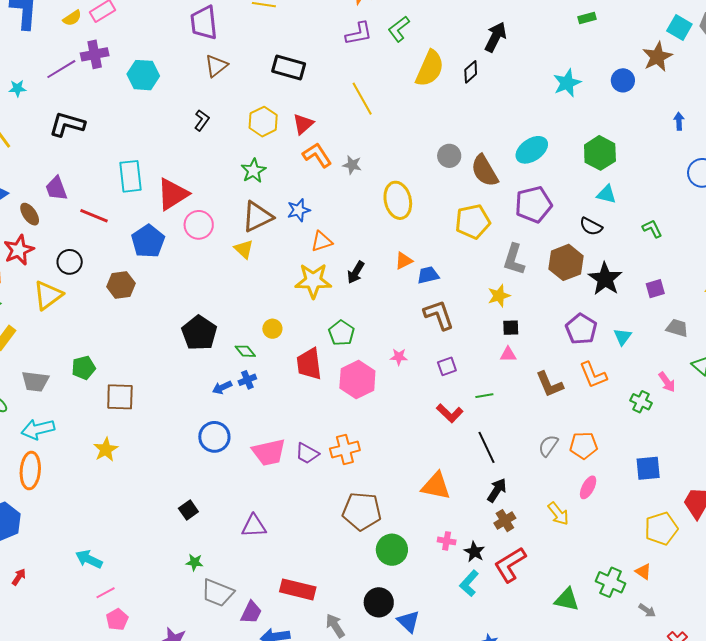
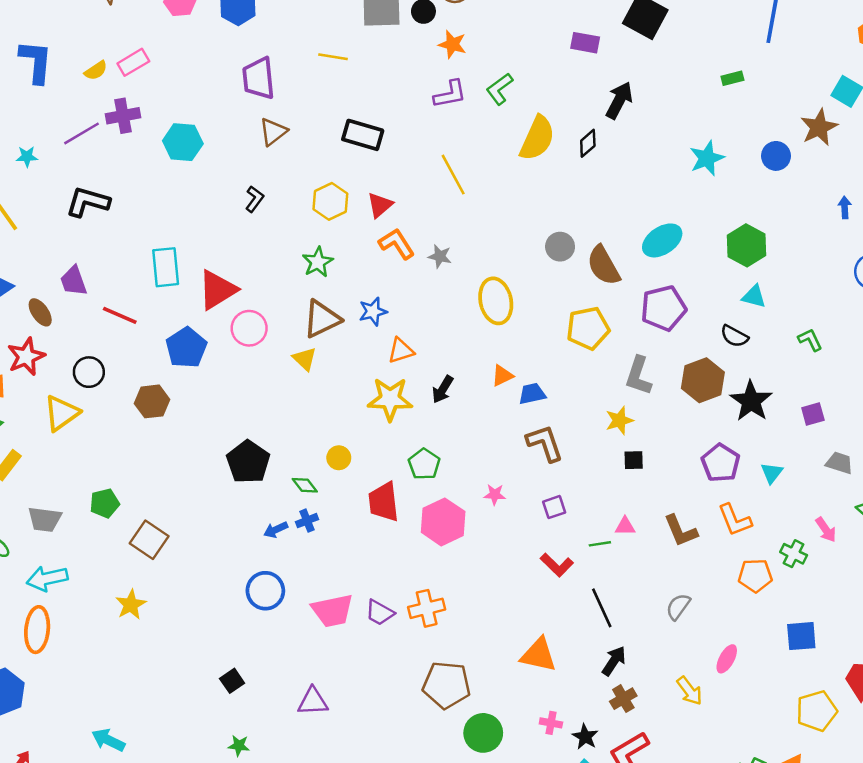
pink triangle: (508, 354) -> (625, 526), moved
brown square: (120, 397) -> (149, 540), turned 32
orange pentagon: (584, 445) -> (755, 576), moved

